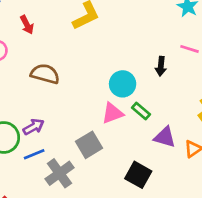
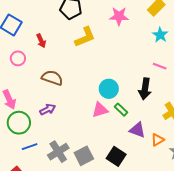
black arrow: (161, 66) -> (145, 89), moved, size x1.5
purple arrow: (34, 127) -> (48, 109), moved
gray square: (89, 145) -> (84, 156), moved
blue line: (34, 154) -> (30, 147), moved

